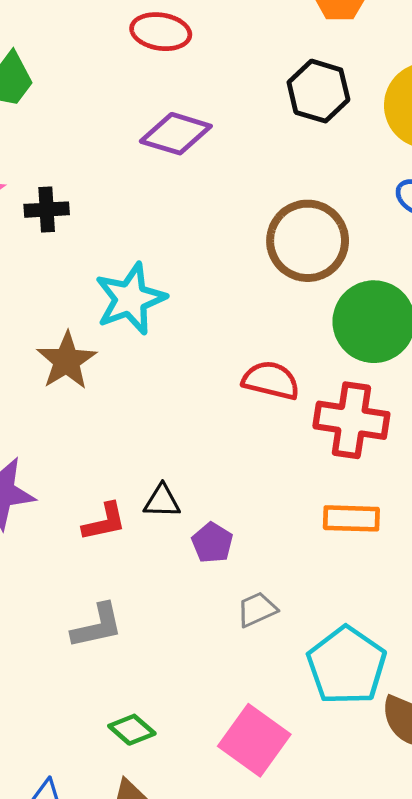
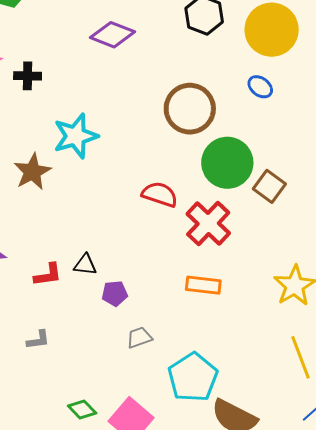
red cross: (351, 420) -> (208, 224), turned 30
purple pentagon: (212, 543) -> (115, 293), turned 30
gray L-shape: (97, 626) -> (38, 340), size x0.7
green diamond: (132, 730) -> (82, 409), moved

